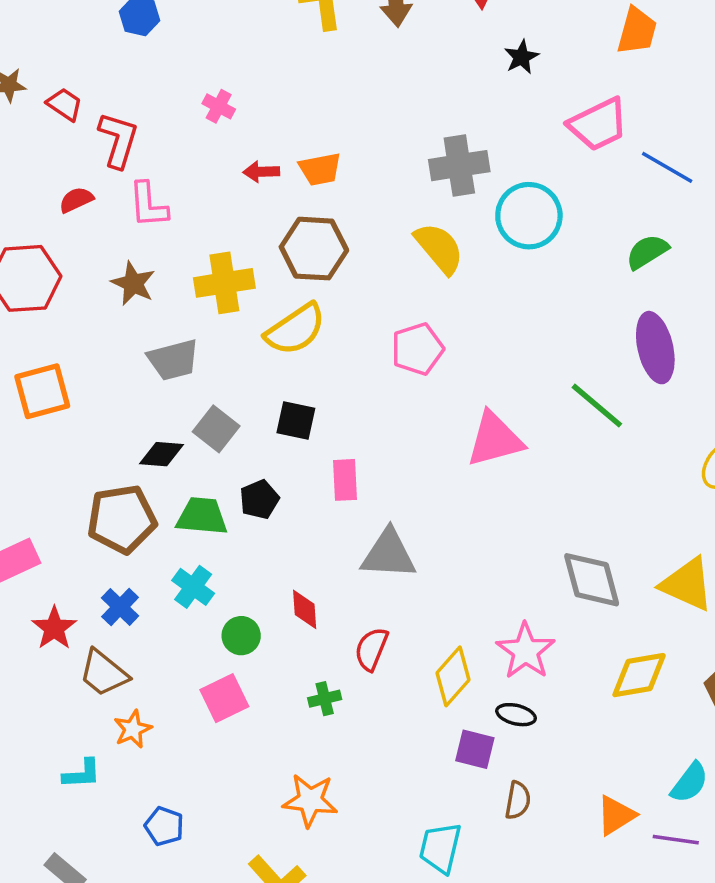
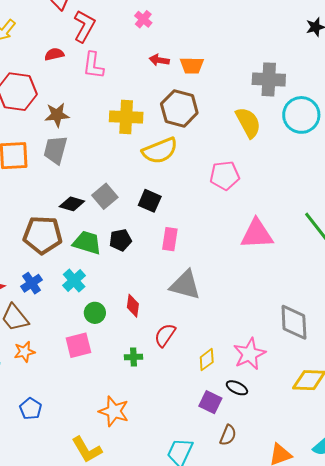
brown star: (133, 283) -> (57, 115), moved, turned 30
gray trapezoid: (173, 360) -> (55, 150), moved, turned 108
yellow diamond: (453, 676) -> (207, 360), size x0.7

